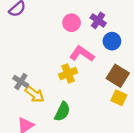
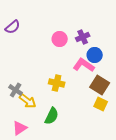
purple cross: (98, 20) -> (83, 37), turned 32
pink L-shape: (82, 54) -> (84, 65), moved
yellow cross: (68, 73) -> (57, 83), turned 35

